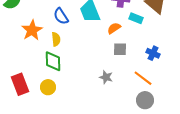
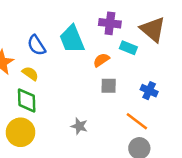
yellow semicircle: (56, 39) -> (30, 73), turned -48
gray star: (106, 77) -> (79, 126), moved
yellow circle: (48, 87) -> (20, 132), size x1.5

